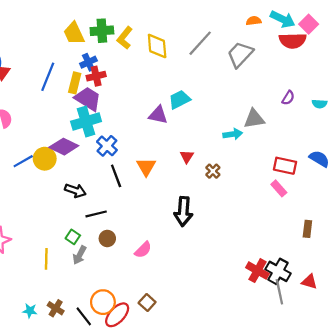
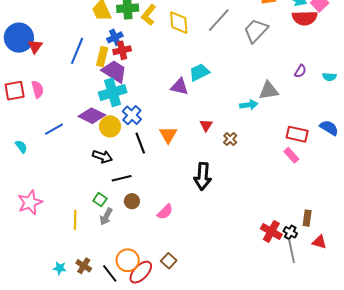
yellow circle: (45, 159) -> (110, 126), moved
brown rectangle: (307, 229) -> (307, 218), moved
black cross: (278, 271) -> (290, 232), size x0.6

